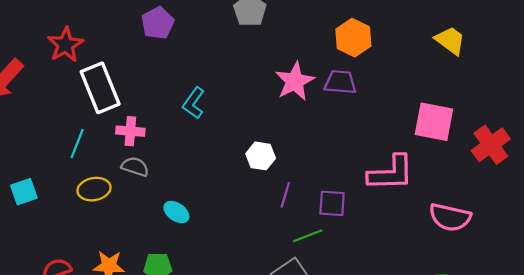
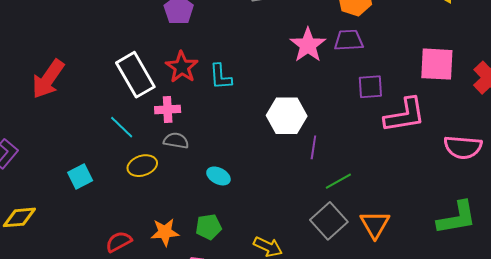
red star: (65, 45) -> (182, 67), moved
cyan L-shape: (194, 103) -> (221, 77), turned -32
cyan line: (77, 144) -> (122, 127), turned -60
white hexagon: (261, 156) -> (287, 116), size x1.5
purple square: (332, 203) -> (370, 87), moved

